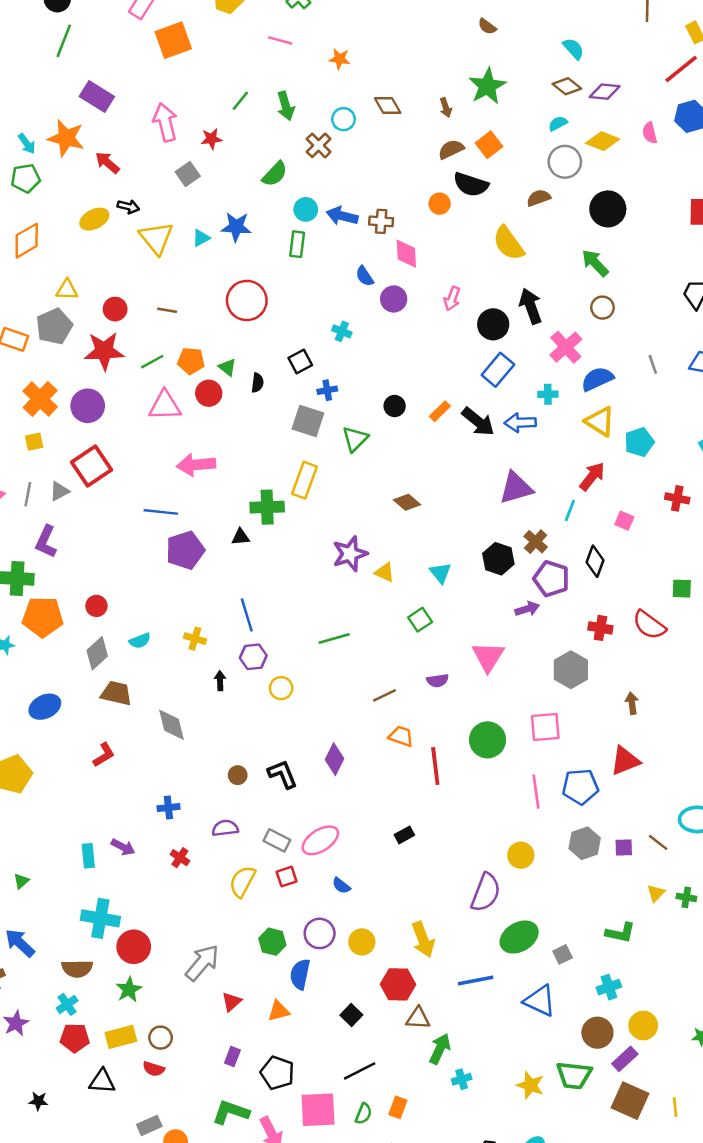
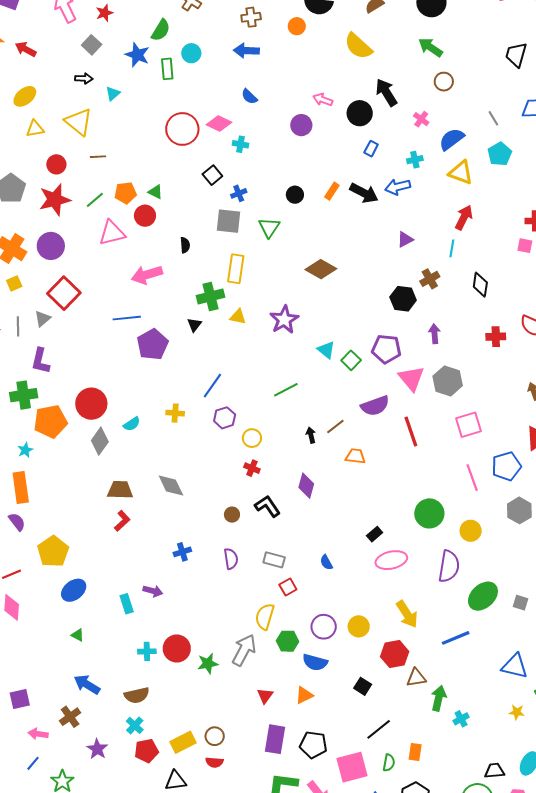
black arrow: (128, 207) -> (84, 78), moved
blue arrow: (342, 216) -> (246, 51), moved
brown cross: (381, 221) -> (251, 17), moved
blue star: (236, 227) -> (137, 55), moved, turned 30
yellow triangle: (156, 238) -> (79, 122), moved
green rectangle: (297, 244) -> (167, 69), moved
pink diamond: (406, 254) -> (219, 124), moved, turned -50
yellow triangle: (67, 290) -> (35, 129), moved
purple circle: (394, 299) -> (301, 125), moved
pink arrow: (452, 299) -> (323, 100), turned 102
red circle: (247, 300) -> (182, 129), moved
pink cross: (566, 347) -> (421, 119), size x0.6
blue rectangle: (498, 370) -> (371, 149), size x0.6
black semicircle: (257, 383) -> (185, 245), moved
cyan pentagon: (639, 442) -> (500, 154), moved
purple triangle: (516, 488) -> (405, 239), size x0.6
brown diamond: (407, 502) -> (321, 269), size x1.4
pink square: (624, 521) -> (525, 246), moved
black triangle: (240, 537) -> (194, 325), turned -35
brown cross: (536, 542) -> (430, 279), turned 30
yellow triangle: (385, 572) -> (238, 317), moved
cyan triangle: (440, 573) -> (326, 350), moved
purple pentagon: (551, 579) -> (386, 349), moved
red circle: (96, 606) -> (91, 404), size x1.8
purple arrow: (527, 609) -> (434, 334), turned -66
blue line: (247, 615) -> (212, 386), turned 64
gray hexagon: (571, 670) -> (448, 381), moved
black arrow: (220, 681) -> (311, 435), moved
purple semicircle: (438, 681) -> (375, 406), size x1.6
brown trapezoid: (116, 693) -> (120, 490), moved
blue ellipse: (45, 707) -> (74, 590), moved
green circle: (488, 740) -> (429, 513), moved
red line: (435, 766) -> (411, 432), moved
purple semicircle: (225, 828) -> (231, 559), turned 100
pink ellipse: (320, 840) -> (391, 560), moved, turned 32
red cross: (180, 858) -> (252, 468), moved
green triangle: (21, 881) -> (78, 635), turned -40
yellow semicircle: (242, 881) -> (265, 617), moved
blue semicircle: (341, 886) -> (326, 562), moved, turned 35
cyan cross: (100, 918) -> (147, 651), size x0.6
red circle: (134, 947) -> (177, 649), moved
gray square: (563, 954) -> (520, 603), turned -35
gray arrow: (202, 963) -> (244, 650), moved
blue semicircle: (300, 974) -> (315, 662), turned -75
green star: (129, 990) -> (208, 663), moved, turned 30
blue triangle: (540, 1001) -> (515, 666), moved
purple rectangle: (232, 1057) -> (275, 739), size x1.8
yellow star: (530, 1085) -> (517, 712), size x0.7

